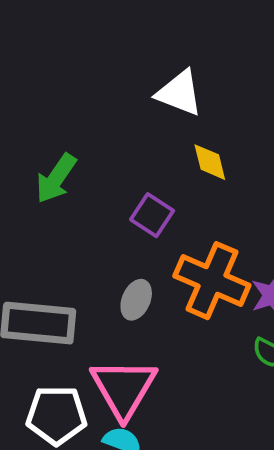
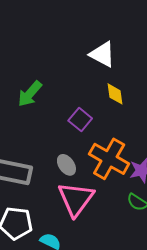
gray ellipse: (136, 300) -> (66, 165), turned -65
pink triangle: (124, 388) -> (76, 199), moved

